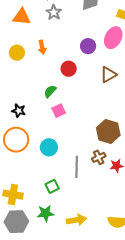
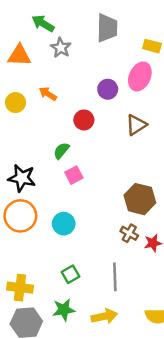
orange arrow: (42, 47) -> (48, 94), turned 136
black star: (19, 111) -> (22, 178), size x1.5
brown cross: (99, 157) -> (129, 233), turned -32
gray line: (77, 167) -> (115, 277), moved

